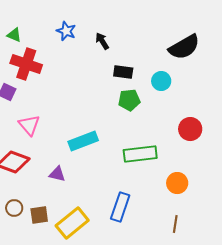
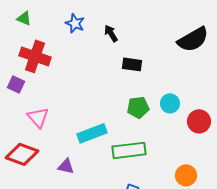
green triangle: (14, 35) -> (24, 18), moved
cyan circle: (161, 81) -> (170, 103), moved
green pentagon: (129, 100) -> (138, 107), moved
green rectangle: (140, 154) -> (129, 150), moved

